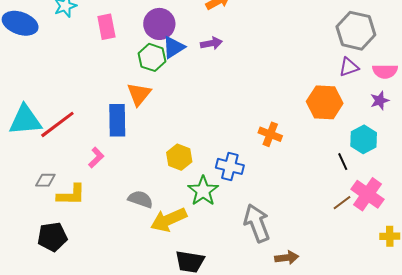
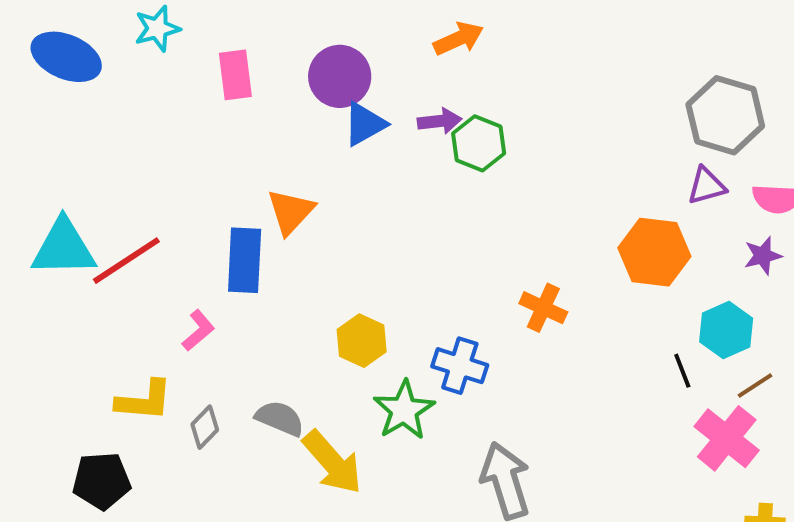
green hexagon: (152, 57) -> (479, 143), moved
gray diamond: (45, 180) -> (205, 427), moved, turned -50
brown line: (342, 203) -> (755, 386), moved
yellow arrow: (169, 220) -> (332, 462), turned -111

